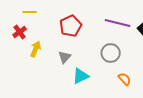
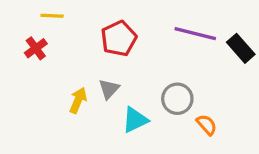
yellow arrow: (36, 49) -> (78, 100), moved
gray circle: (111, 53) -> (177, 99), moved

